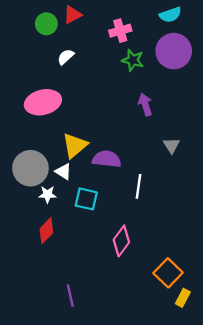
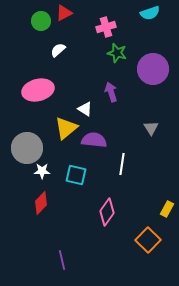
purple circle: (174, 51) -> (153, 69), moved
purple arrow: (145, 105) -> (111, 92), moved
white triangle: (63, 172) -> (85, 109), moved
yellow rectangle: (183, 298) -> (167, 209), moved

